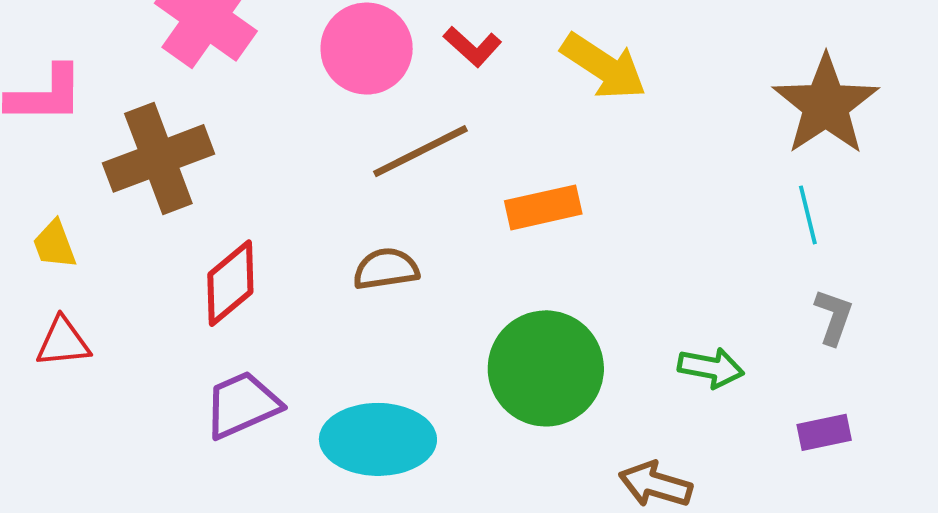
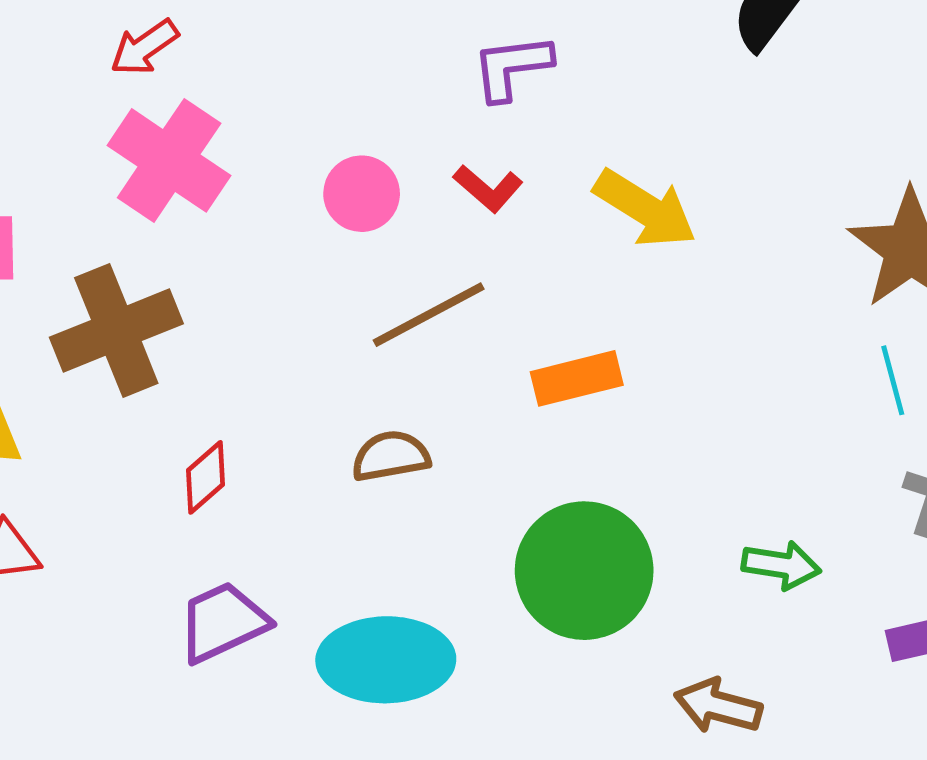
pink circle: (367, 49) -> (362, 194), size x0.7
red diamond: (230, 283) -> (206, 477), size x0.7

